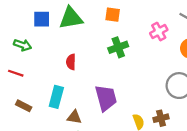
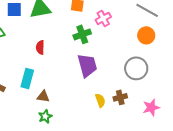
pink cross: (159, 32) -> (103, 18), moved
purple trapezoid: (106, 98) -> (87, 65), moved

